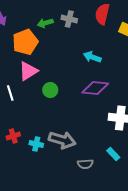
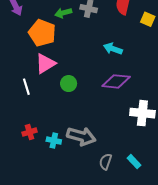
orange pentagon: (25, 42) -> (42, 33), turned -30
cyan rectangle: (113, 154) -> (134, 162), moved
gray semicircle: (85, 164) -> (106, 162), turned 112

